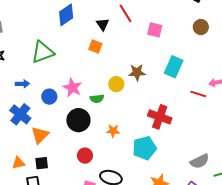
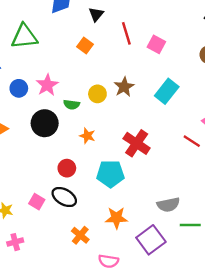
red line: (125, 13) -> (126, 33), moved
black triangle: (103, 24) -> (96, 14), moved
brown star: (137, 72) -> (124, 87), turned 30
red line: (198, 94) -> (192, 141), moved
orange star: (113, 131) -> (87, 136), moved
red circle: (85, 156) -> (67, 168), moved

